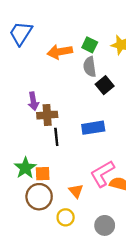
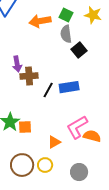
black line: (56, 137) -> (48, 90), moved, turned 35
orange triangle: (76, 191) -> (54, 142), turned 40
brown circle: (39, 197) -> (22, 165), moved

